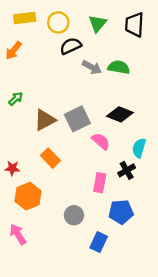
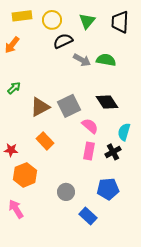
black diamond: (120, 114) -> (107, 102), turned 35
pink rectangle: (100, 183) -> (89, 151), moved
blue rectangle: (99, 242) -> (88, 216), turned -72

